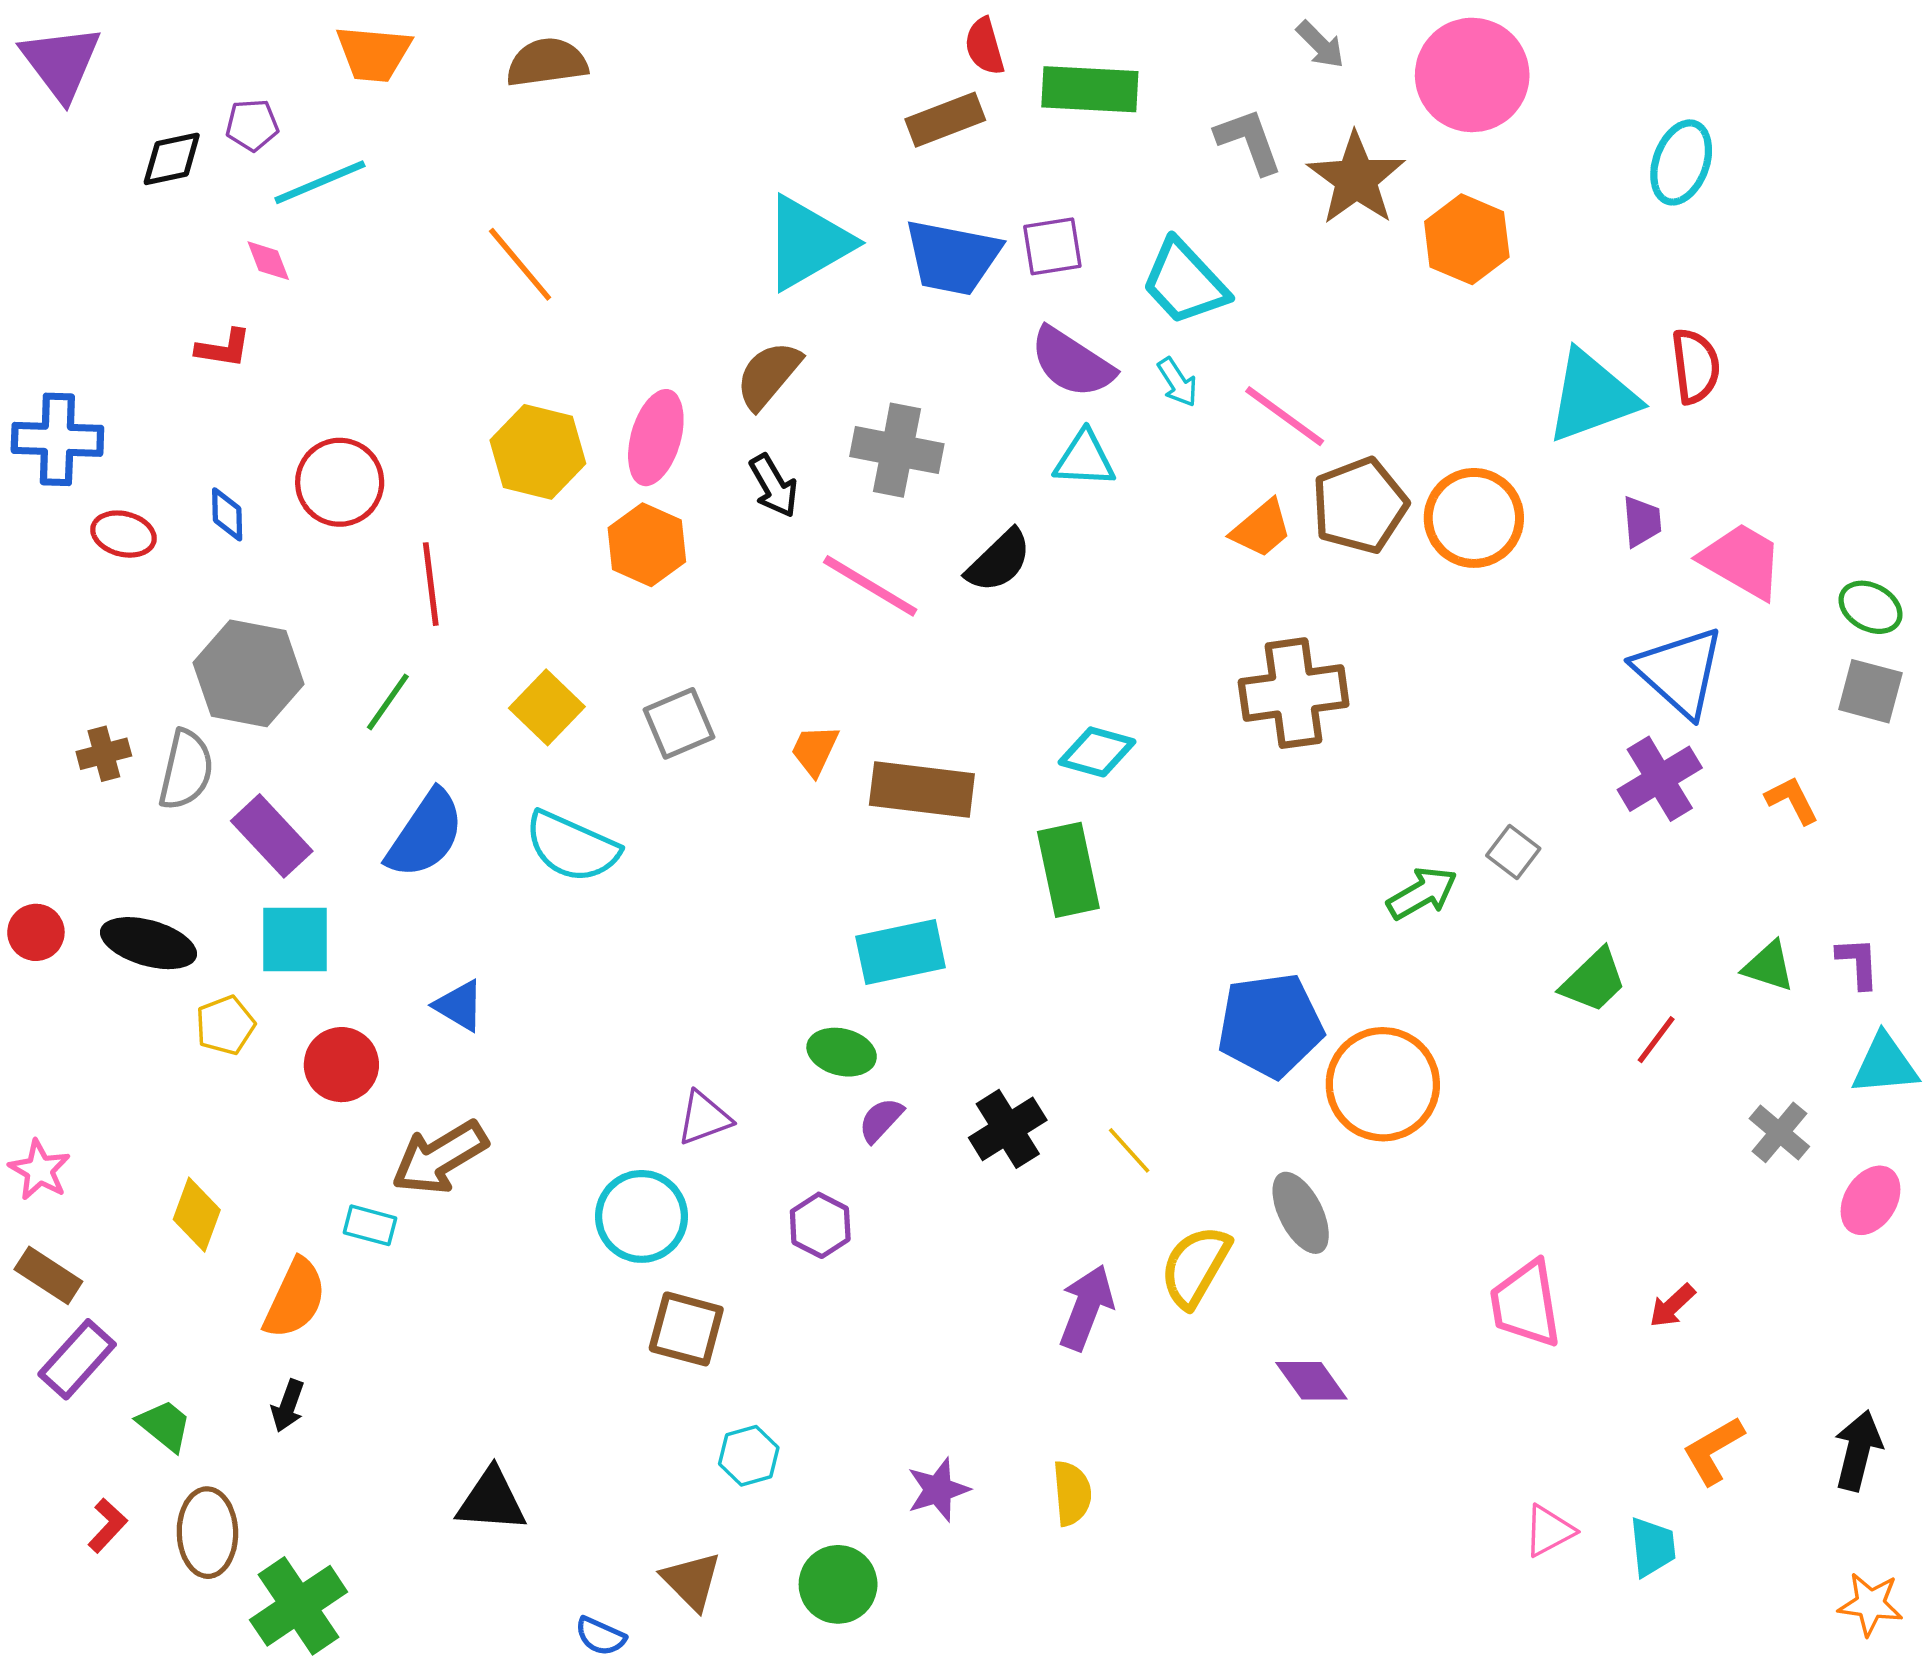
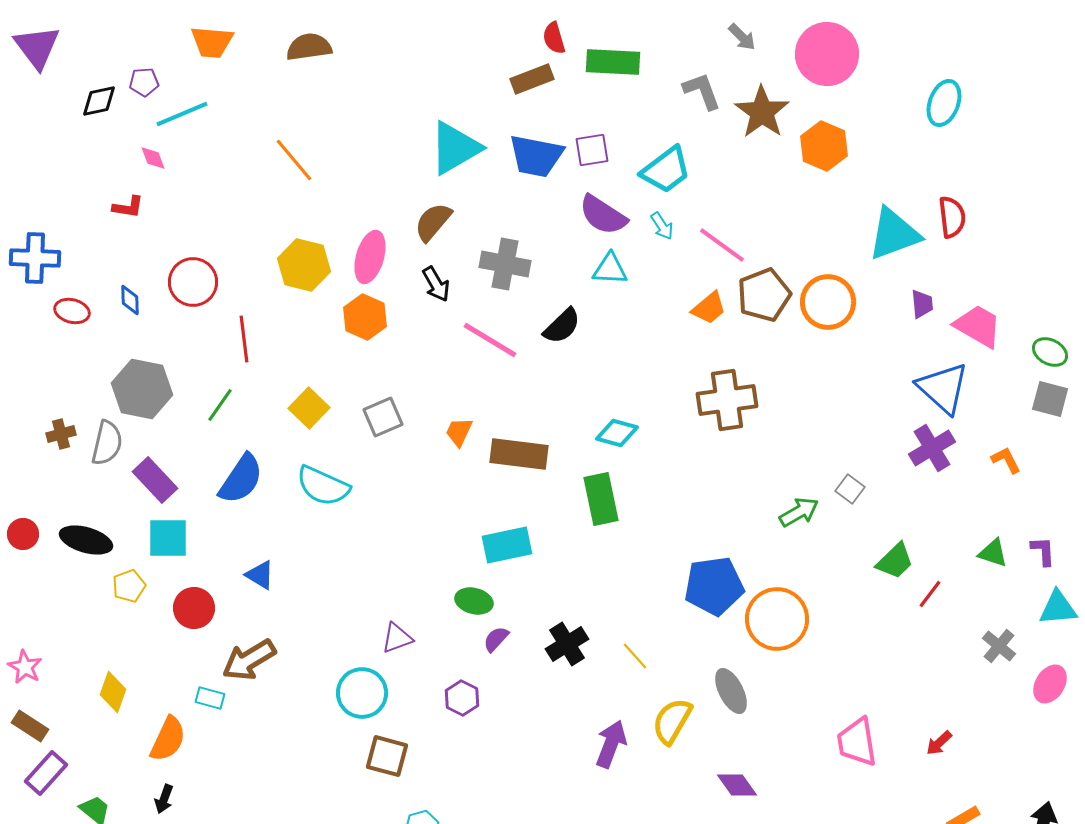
cyan trapezoid: (1185, 282) -> (666, 170), turned -84

